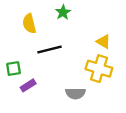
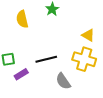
black line: (49, 49) -> (46, 59), moved
gray semicircle: (75, 93) -> (63, 81), turned 54

